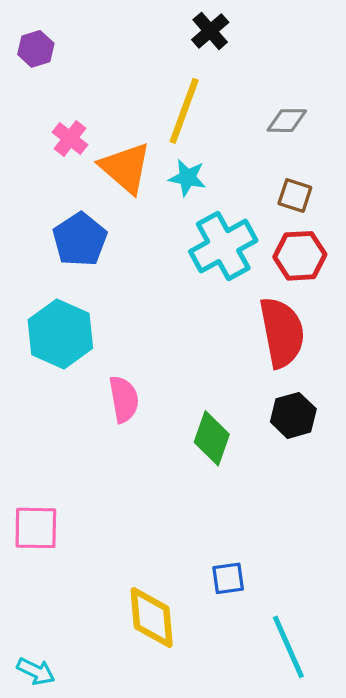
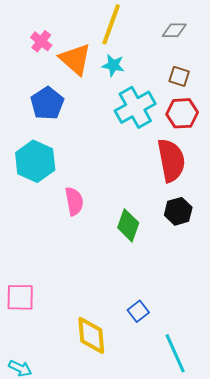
pink square: (36, 528) -> (20, 297), moved
blue square: (228, 578) -> (138, 311), turned -30

